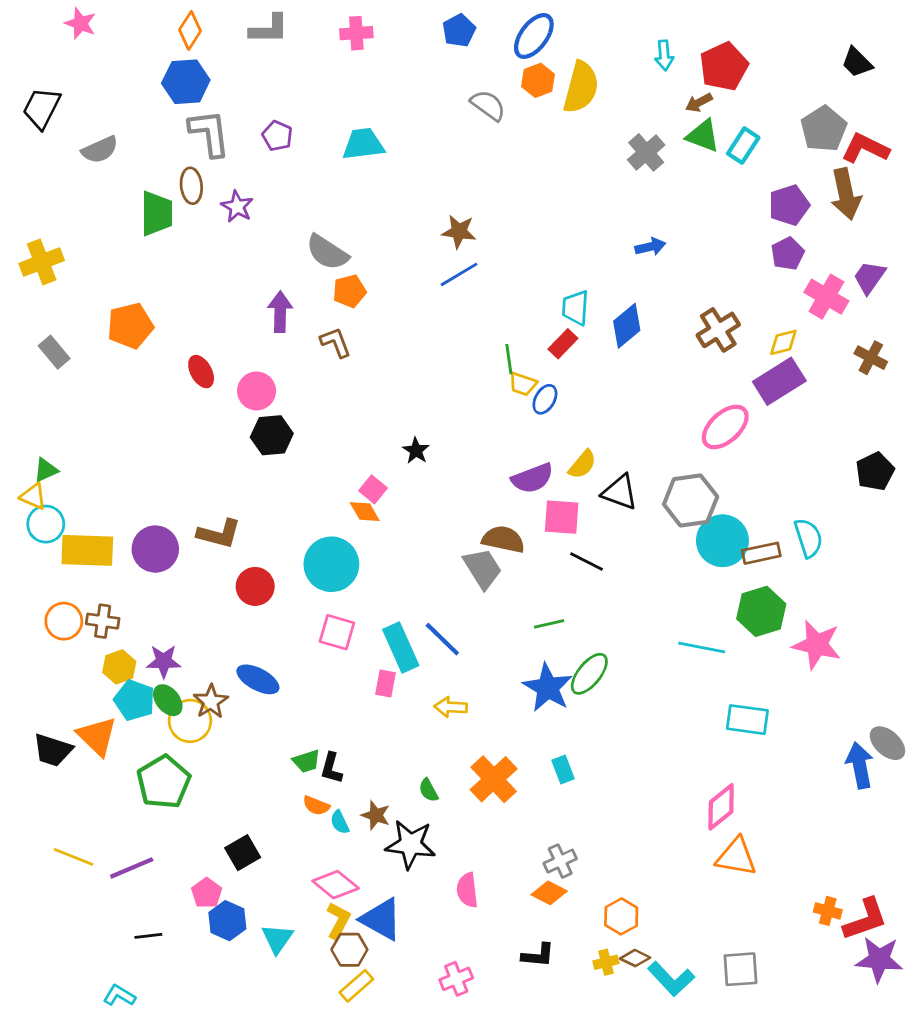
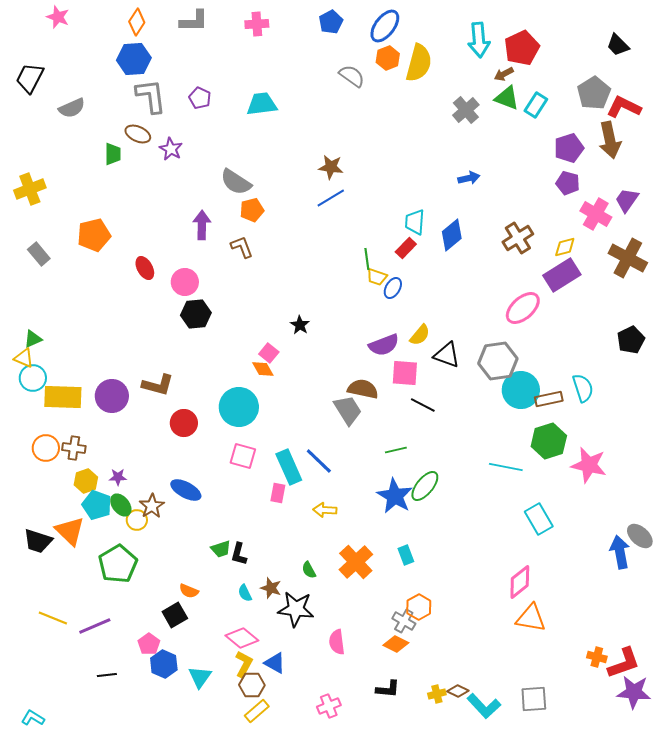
cyan arrow: (664, 55) -> (479, 40), size x1.6
brown ellipse: (191, 186) -> (138, 134), turned -60
green trapezoid: (157, 213) -> (113, 154), size x0.7
purple pentagon: (788, 254) -> (568, 183), turned -30
brown cross: (871, 358) -> (628, 258), size x1.6
purple star: (164, 661) -> (118, 477), size x0.7
cyan rectangle: (747, 720) -> (539, 519), turned 52
yellow circle: (190, 721) -> (137, 520), size x0.7
orange semicircle: (316, 806) -> (189, 591), moved
gray cross: (560, 861) -> (404, 621), turned -35
orange hexagon: (621, 916) -> (419, 607), moved
blue triangle: (381, 919) -> (275, 663), size x0.7
cyan L-shape: (119, 996) -> (33, 718), moved

